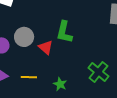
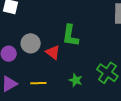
green star: (60, 84) -> (76, 80), moved

